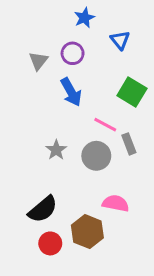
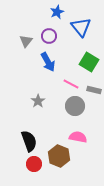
blue triangle: (120, 40) -> (81, 27), size x1.5
gray rectangle: (129, 144) -> (94, 90), moved, turned -56
gray circle: (96, 156) -> (75, 106), moved
black semicircle: (43, 209) -> (29, 141), turned -70

